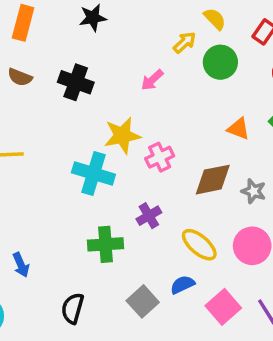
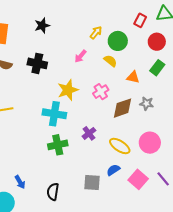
yellow semicircle: (215, 19) -> (110, 61), moved
pink cross: (160, 157) -> (101, 92), moved
gray star: (254, 191) -> (147, 104), moved
green cross: (105, 244) -> (58, 145), moved
blue arrow: (21, 265) -> (20, 182), moved
gray square: (143, 301) -> (92, 182), turned -36

